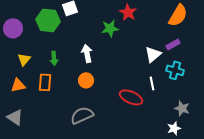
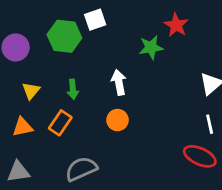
orange rectangle: (45, 82) -> (60, 123), turned 30
red ellipse: (131, 97) -> (200, 156), moved
gray semicircle: (82, 115) -> (81, 169), moved
gray triangle: (15, 117) -> (18, 172), turned -42

